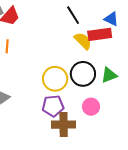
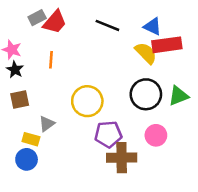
black line: (73, 15) -> (107, 25), moved, turned -36
blue triangle: (111, 19) -> (153, 27), moved
yellow circle: (55, 79) -> (87, 101), moved

